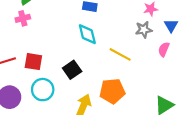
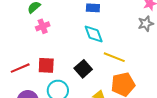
pink cross: (23, 18) -> (43, 26), moved
yellow line: (120, 54) -> (114, 57), moved

